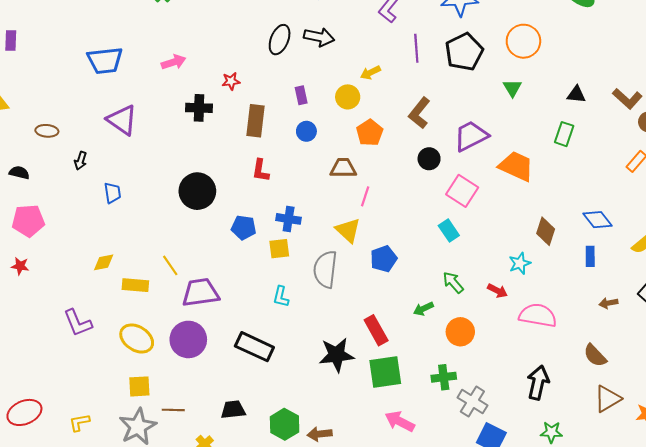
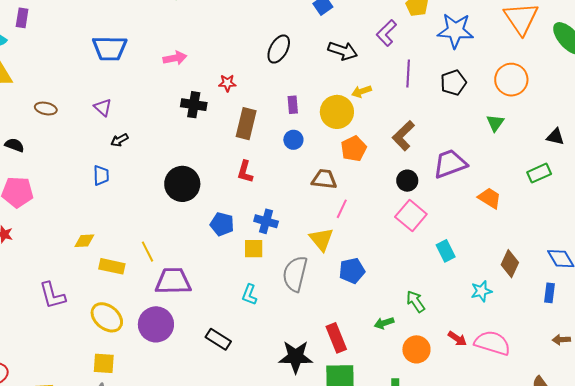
black arrow: (319, 37) -> (343, 51), moved
black pentagon: (464, 52) -> (453, 83), size x0.7
yellow circle: (348, 97) -> (337, 112), size x1.4
purple triangle: (122, 120) -> (103, 107), moved, size x0.6
green rectangle: (564, 134) -> (539, 173), turned 40
black arrow: (81, 161) -> (119, 140), moved, turned 36
orange trapezoid: (516, 166) -> (490, 198), size x0.7
pink square: (462, 191) -> (411, 216), moved
cyan rectangle: (449, 230) -> (446, 251), moved
red arrow: (497, 291) -> (457, 339), moved
black rectangle: (254, 347) -> (218, 339), size x0.7

